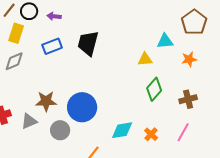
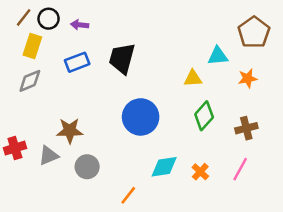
blue circle: (82, 107) -> (141, 117), moved

